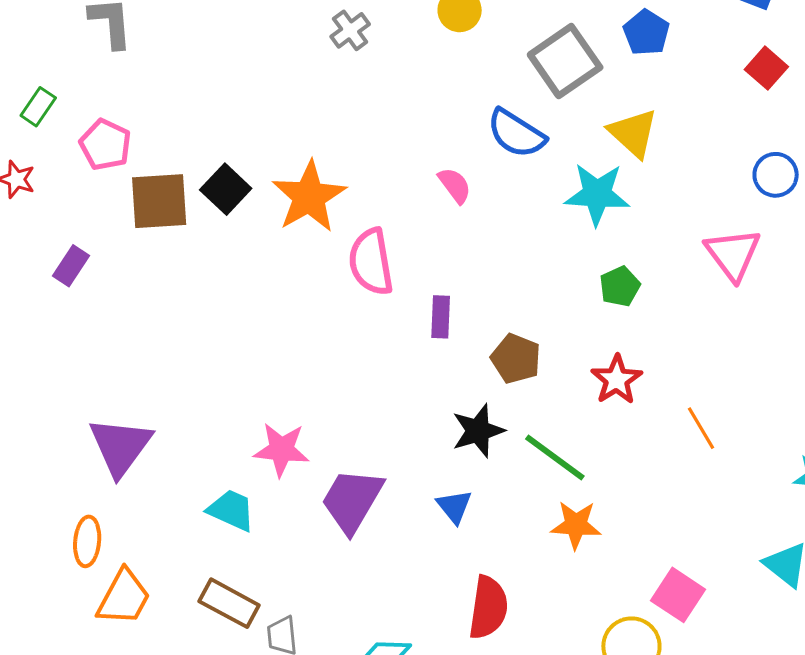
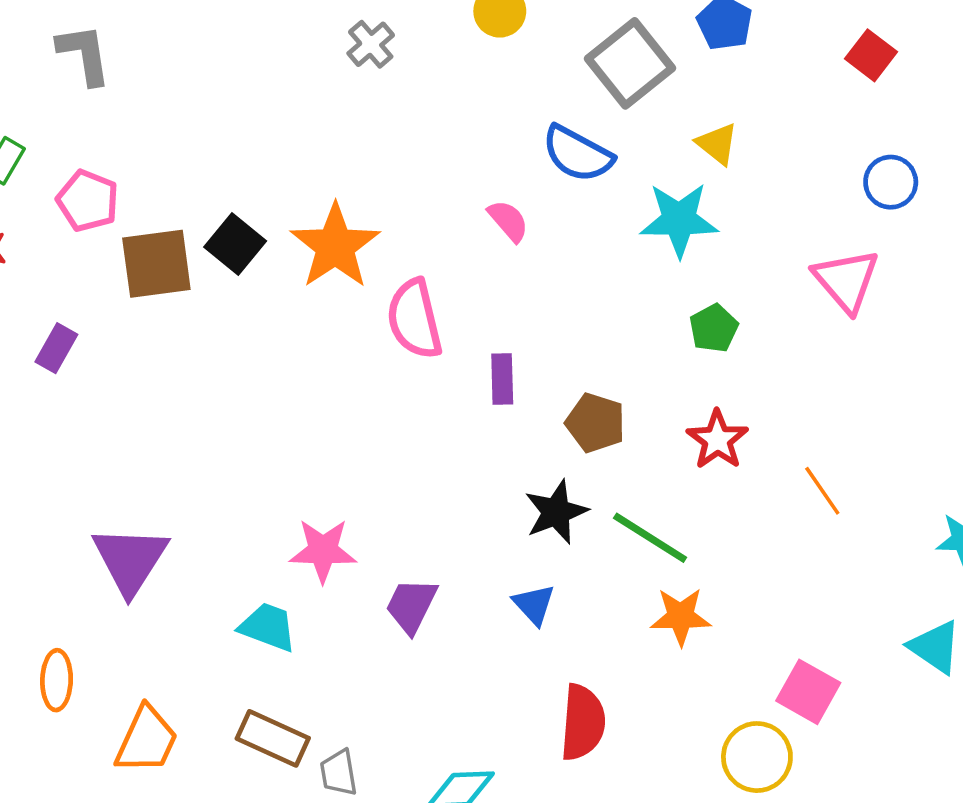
yellow triangle: (633, 133) -> (717, 144), size x0.7
purple trapezoid: (352, 501) -> (411, 606), size x0.7
orange ellipse: (87, 541) -> (57, 680), moved

